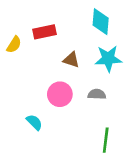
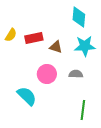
red rectangle: (45, 32) -> (34, 38), moved
cyan semicircle: (34, 122) -> (27, 96), size x1.5

